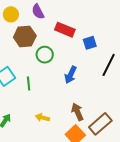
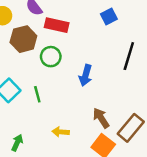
red rectangle: (65, 30) -> (57, 25), moved
blue square: (90, 43) -> (109, 17), moved

